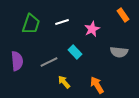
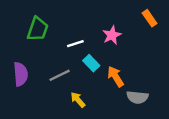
white line: (62, 22) -> (75, 44), moved
gray semicircle: (119, 52) -> (137, 97), moved
orange arrow: (97, 85) -> (116, 77), moved

